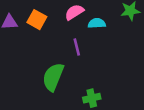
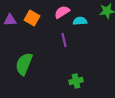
green semicircle: (53, 77) -> (24, 64), moved

